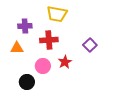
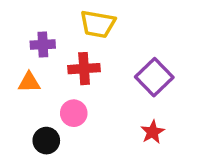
purple square: (90, 45) -> (154, 77), size x1.5
red star: (65, 62) -> (153, 132), moved

